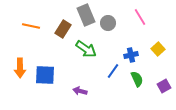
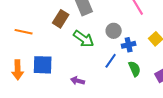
gray circle: (108, 23) -> (114, 31), moved
orange line: (31, 26) -> (24, 32), moved
orange arrow: (20, 68) -> (18, 70), moved

